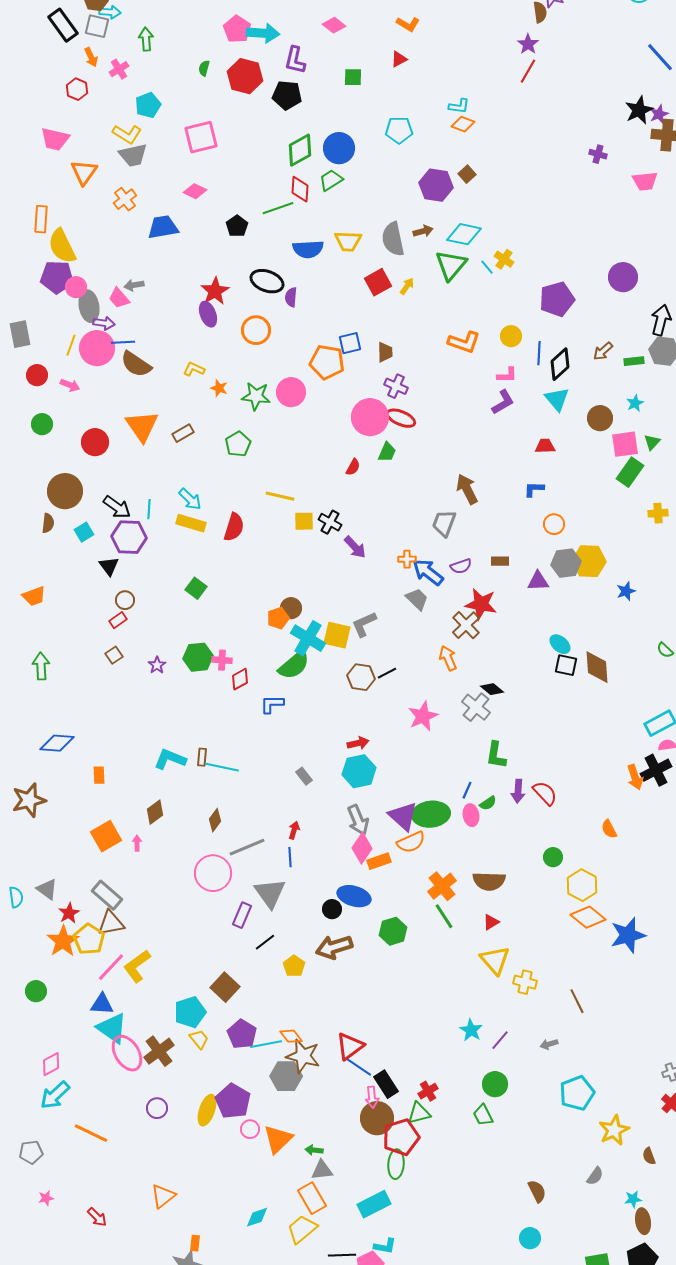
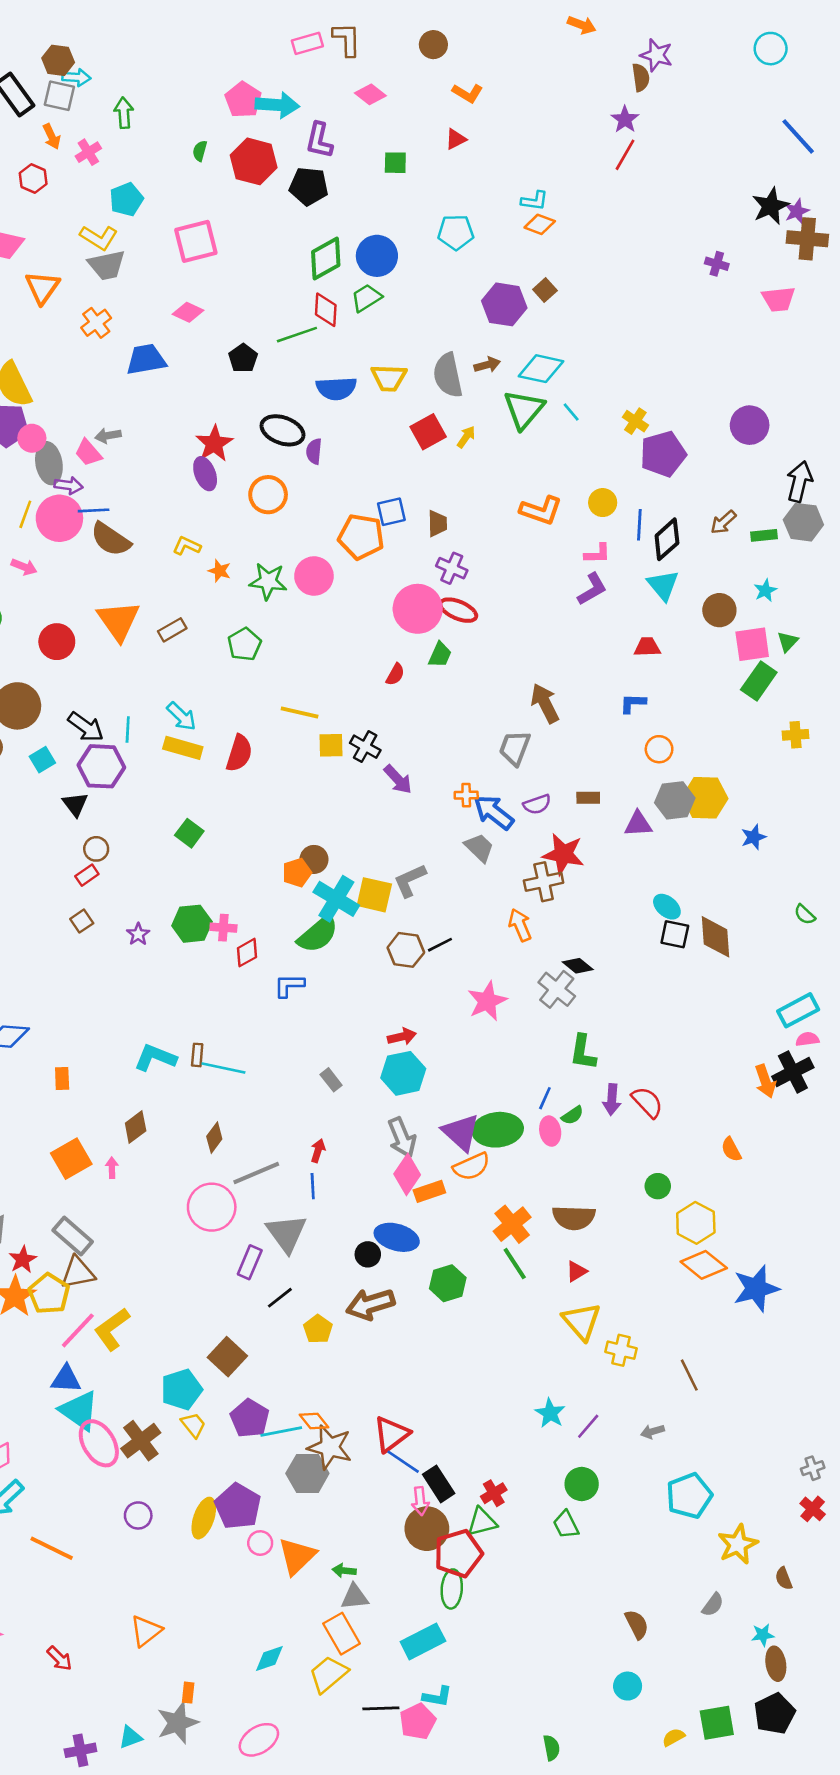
yellow cross: (504, 259) -> (635, 421), moved
brown cross: (466, 625) -> (544, 882), turned 32

